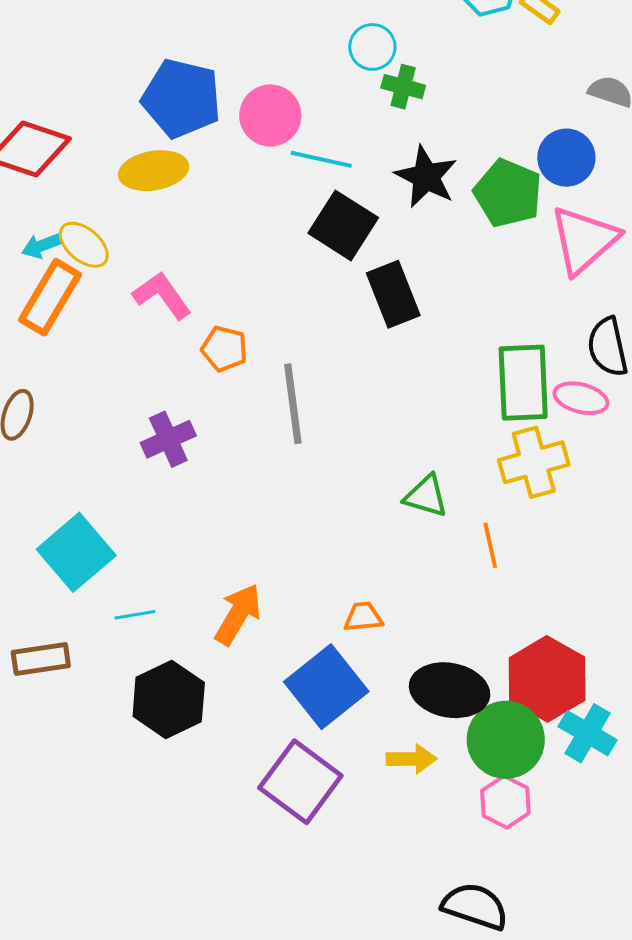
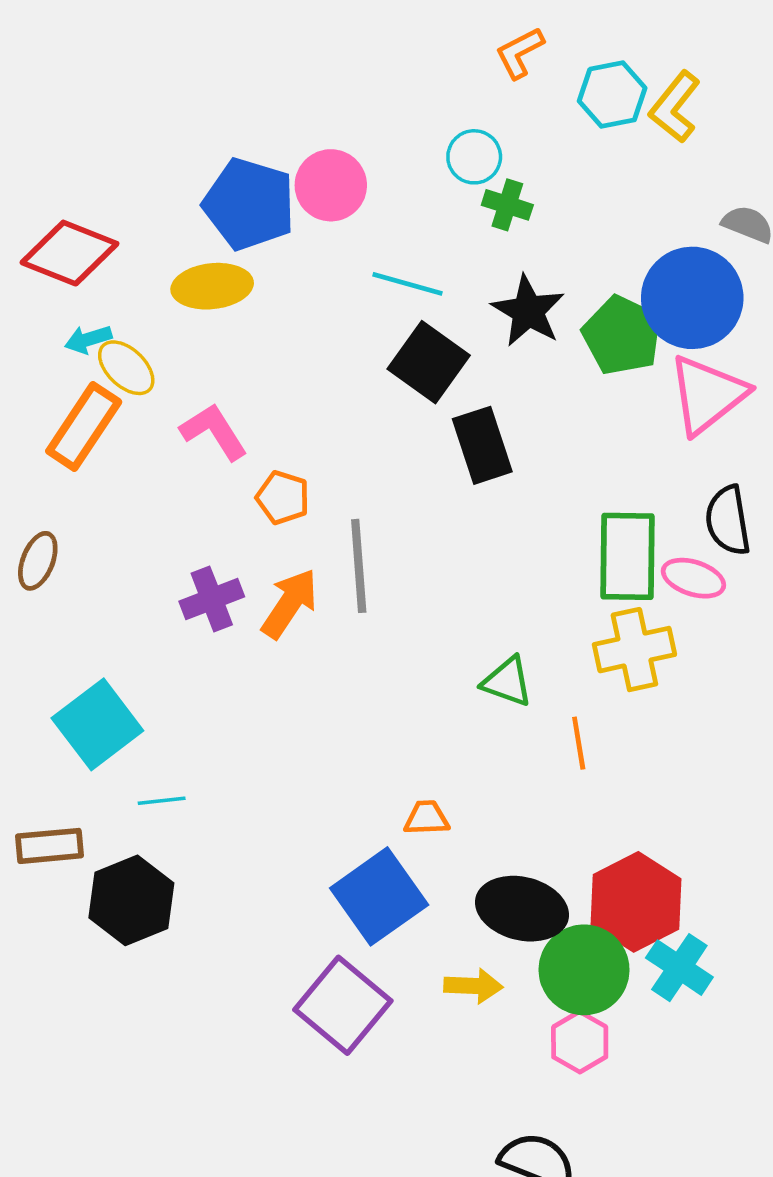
pink circle: (270, 115) -> (331, 185), moved
blue circle: (566, 158) -> (692, 298), size x1.5
cyan arrow: (42, 246) -> (88, 339), moved
orange arrow: (238, 614) -> (290, 603), moved
black hexagon: (169, 699) -> (131, 900), moved

